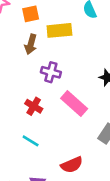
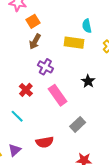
orange square: (31, 14) -> (33, 21), moved, turned -32
yellow rectangle: (59, 30) -> (74, 43), moved

